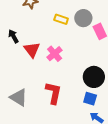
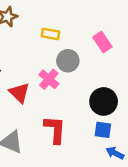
gray circle: (83, 18) -> (68, 61), moved
red triangle: (32, 50) -> (19, 93), moved

